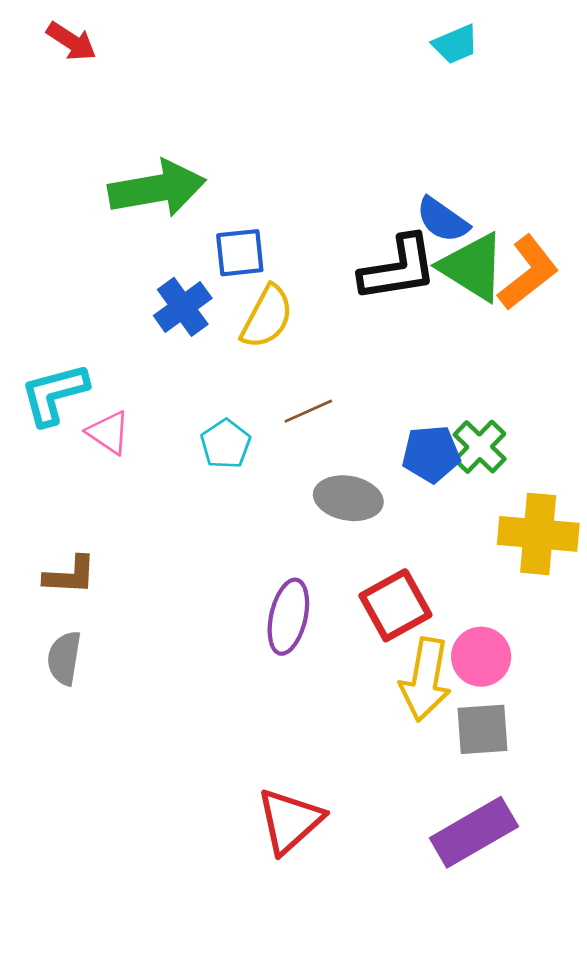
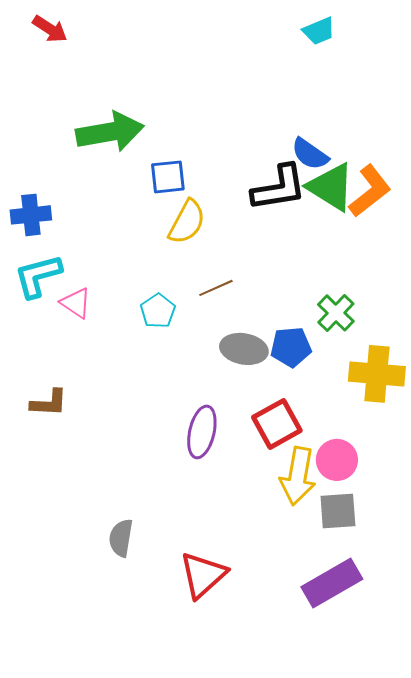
blue cross: (183, 307) -> (31, 215), moved, turned 30
blue pentagon: (431, 454) -> (291, 347), moved
gray semicircle: (64, 658) -> (121, 538), moved

